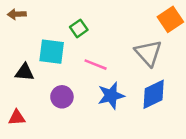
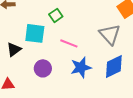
black triangle: (25, 72) -> (14, 49), turned -42

